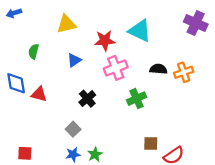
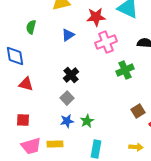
red triangle: (39, 94) -> (26, 84), moved
black cross: (87, 99) -> (71, 75), moved
brown square: (151, 143) -> (138, 111), turned -32

